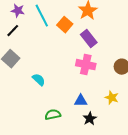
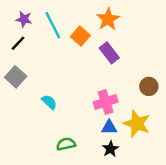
pink cross: (86, 65) -> (106, 102), moved, turned -30
yellow star: (112, 98) -> (137, 124), size x1.6
blue triangle: (81, 101) -> (109, 127), moved

